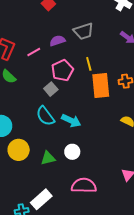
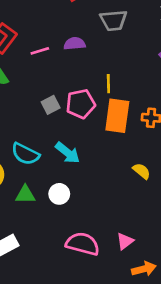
gray trapezoid: (83, 31) -> (113, 20), moved
pink pentagon: (62, 70) -> (81, 104), moved
cyan semicircle: (45, 116) -> (25, 154), moved, turned -40
pink semicircle: (84, 186) -> (83, 244), moved

